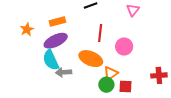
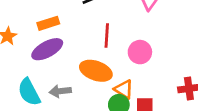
cyan semicircle: (51, 60) -> (29, 92), moved
orange triangle: (111, 73) -> (124, 89), turned -49

